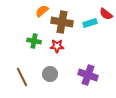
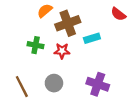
brown cross: (62, 22) -> (68, 23), turned -30
cyan rectangle: (90, 23) -> (92, 38), moved

